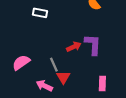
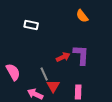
pink semicircle: (21, 62) -> (13, 72), turned 96
pink rectangle: (102, 84) -> (78, 92), moved

